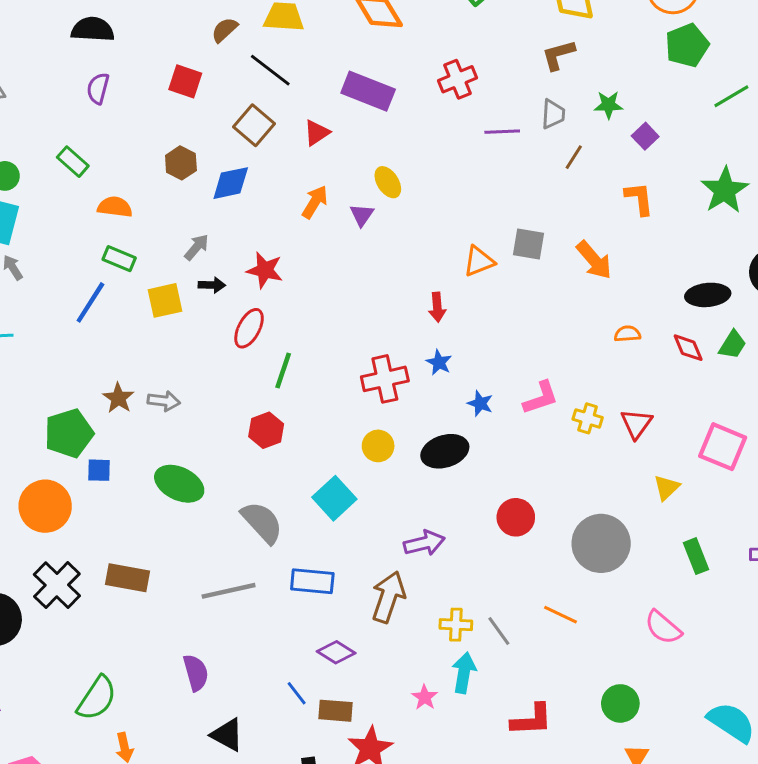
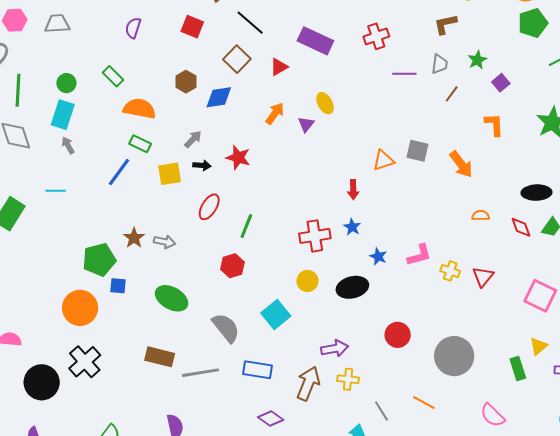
green star: (609, 105) -> (477, 60), turned -30
orange semicircle: (115, 207) -> (140, 109), size x1.4
red ellipse: (249, 328) -> (209, 207), moved
yellow triangle: (667, 488) -> (539, 346), moved
brown rectangle: (128, 578) -> (160, 357), moved
yellow cross: (456, 625) -> (348, 379), moved

